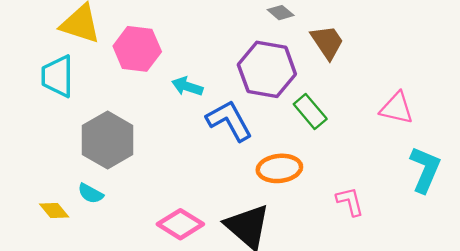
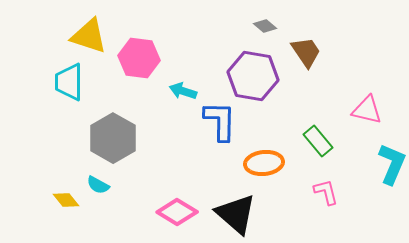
green rectangle: (310, 112) -> (318, 141), moved
blue L-shape: (229, 121) -> (220, 121), turned 30

